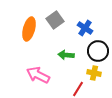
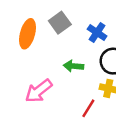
pink arrow: (38, 75) -> (39, 91), turned -65

